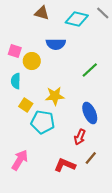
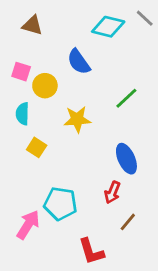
brown triangle: (42, 13) -> (32, 25), moved
blue semicircle: (56, 44) -> (79, 62), turned 54
yellow star: (55, 96) -> (77, 119), moved
cyan pentagon: (43, 122) -> (60, 204), moved
red L-shape: (65, 165) -> (91, 251), moved, turned -130

